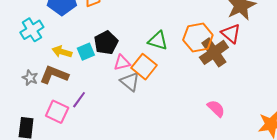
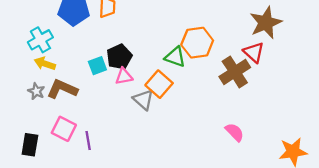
orange hexagon: (198, 37) -> (197, 43), moved
yellow arrow: (62, 52) -> (45, 64), moved
pink triangle: (122, 63) -> (124, 76), moved
purple line: (79, 100) -> (88, 141), moved, turned -48

